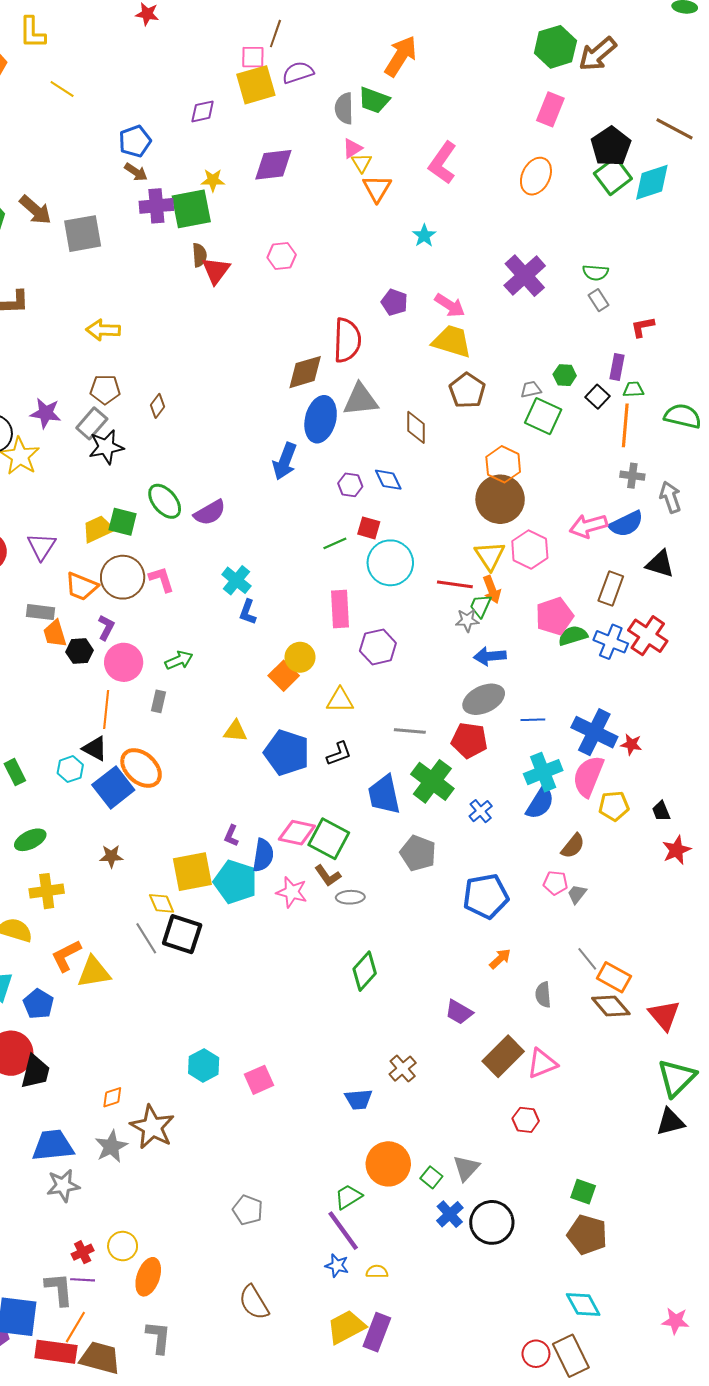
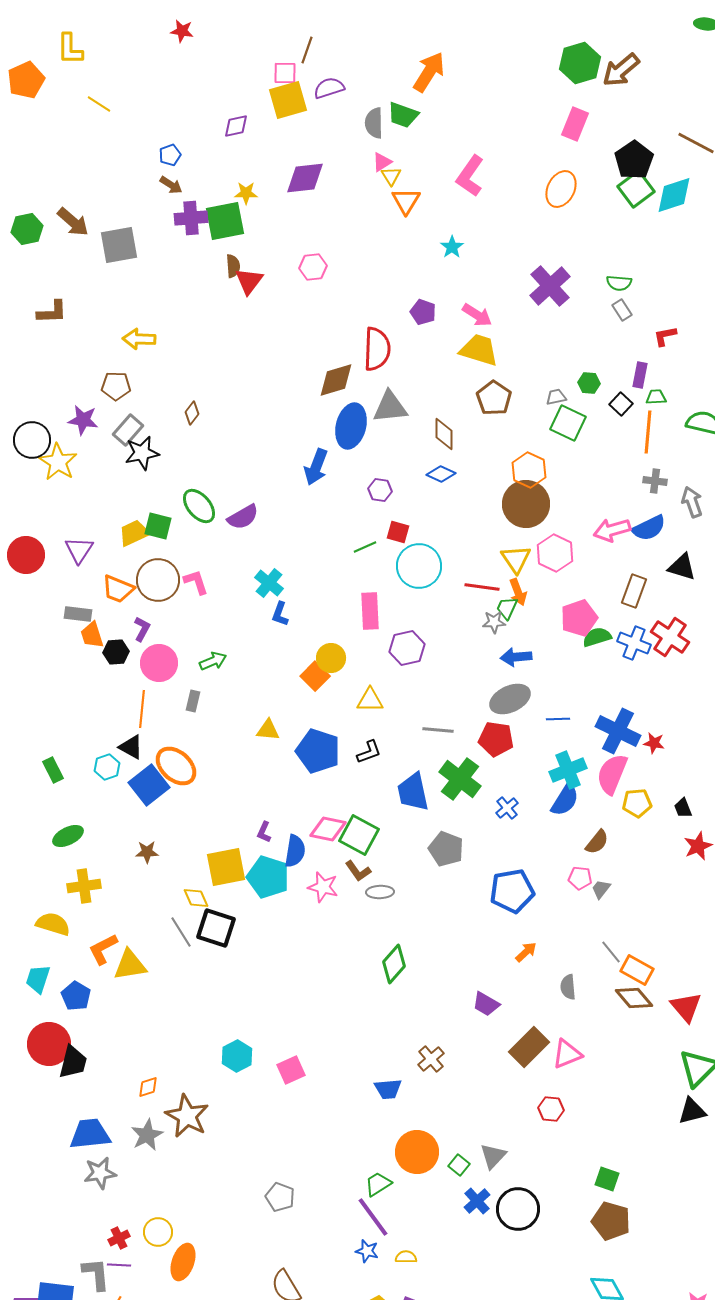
blue pentagon: (135, 141) -> (170, 155), size x0.7
brown pentagon: (105, 389) -> (116, 386), moved
blue diamond: (388, 480) -> (441, 474), moved, turned -40

